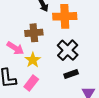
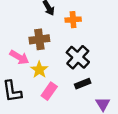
orange cross: (65, 16) -> (73, 20), size x0.6
pink rectangle: (31, 83) -> (49, 91), moved

